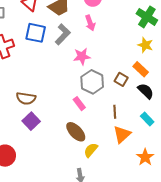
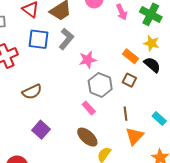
pink arrow: (90, 23) -> (122, 12), moved
orange rectangle: (141, 69) -> (130, 56), moved
black semicircle: (146, 91) -> (152, 65), moved
brown semicircle: (26, 98) -> (32, 92), moved, turned -30

